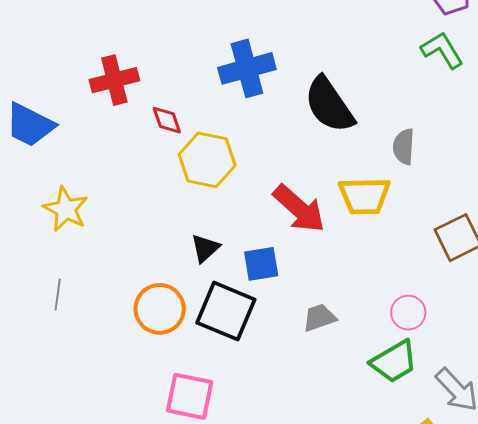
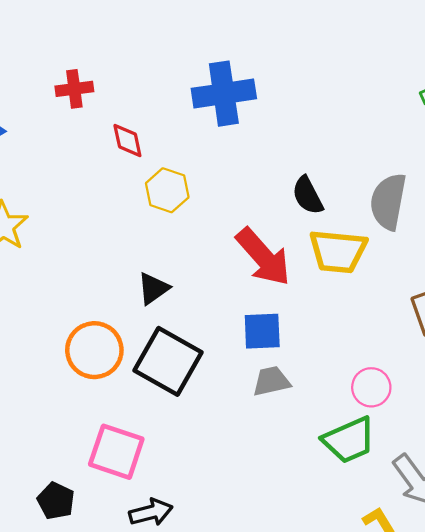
red cross: (114, 80) -> (74, 89), size x0.7
black semicircle: (329, 105) -> (308, 195), moved, size x0.6
gray semicircle: (404, 147) -> (388, 202), size x1.4
yellow hexagon: (207, 160) -> (167, 190), size x0.7
blue square: (261, 264) -> (262, 331), moved

